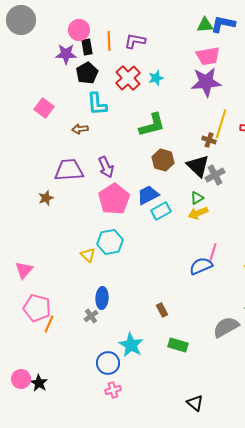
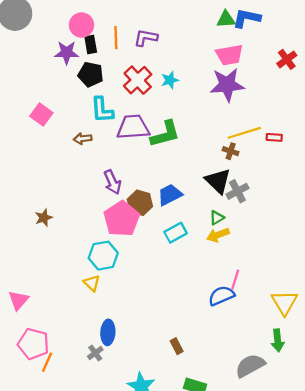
black pentagon: (87, 73) -> (91, 74), turned -30
yellow line: (221, 124) -> (244, 133), turned 56
brown hexagon: (163, 160) -> (140, 203), moved
purple trapezoid: (69, 170) -> (133, 127), moved
blue trapezoid: (148, 195) -> (170, 195), moved
cyan hexagon: (110, 242) -> (103, 256), moved

